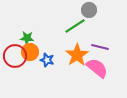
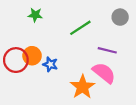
gray circle: (89, 10) -> (120, 17), moved
green star: (27, 38) -> (35, 15), moved
orange star: (77, 55) -> (83, 87), moved

